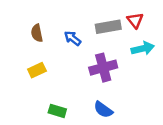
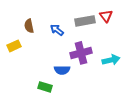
cyan arrow: (143, 48) -> (111, 60), moved
yellow rectangle: (37, 70) -> (14, 46), moved
blue semicircle: (103, 110) -> (62, 70), moved, turned -35

